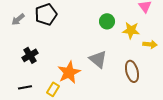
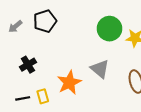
green circle: (107, 21) -> (109, 29), size x1.5
yellow rectangle: (53, 89) -> (43, 96), moved, turned -48

